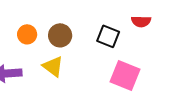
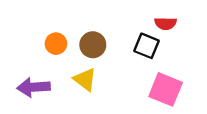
red semicircle: (141, 21) -> (166, 23), moved

